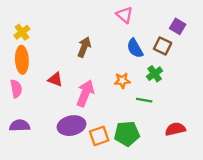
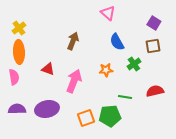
brown square: (163, 46) -> (153, 46), moved, turned -35
green line: (144, 100) -> (125, 97), moved
purple ellipse: (71, 126) -> (47, 109), moved
red semicircle: (175, 129) -> (155, 91), moved

